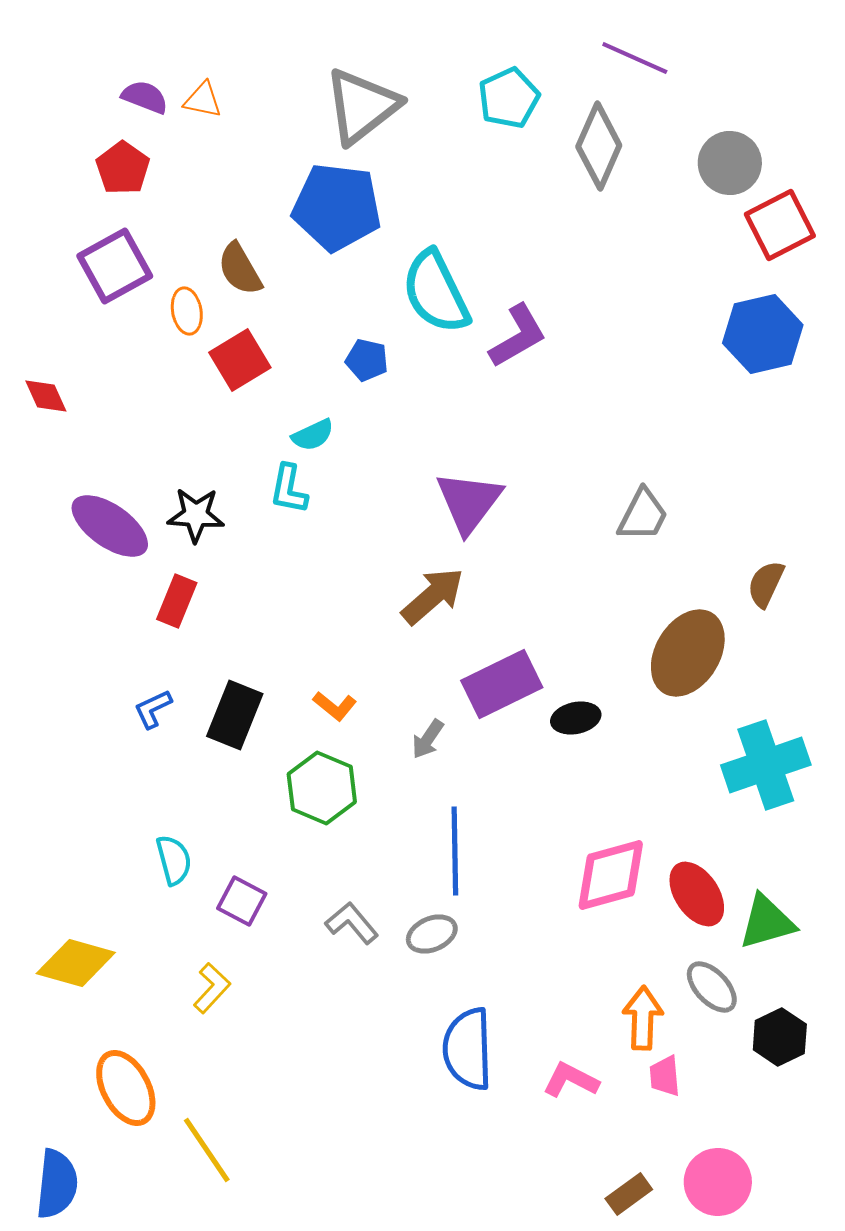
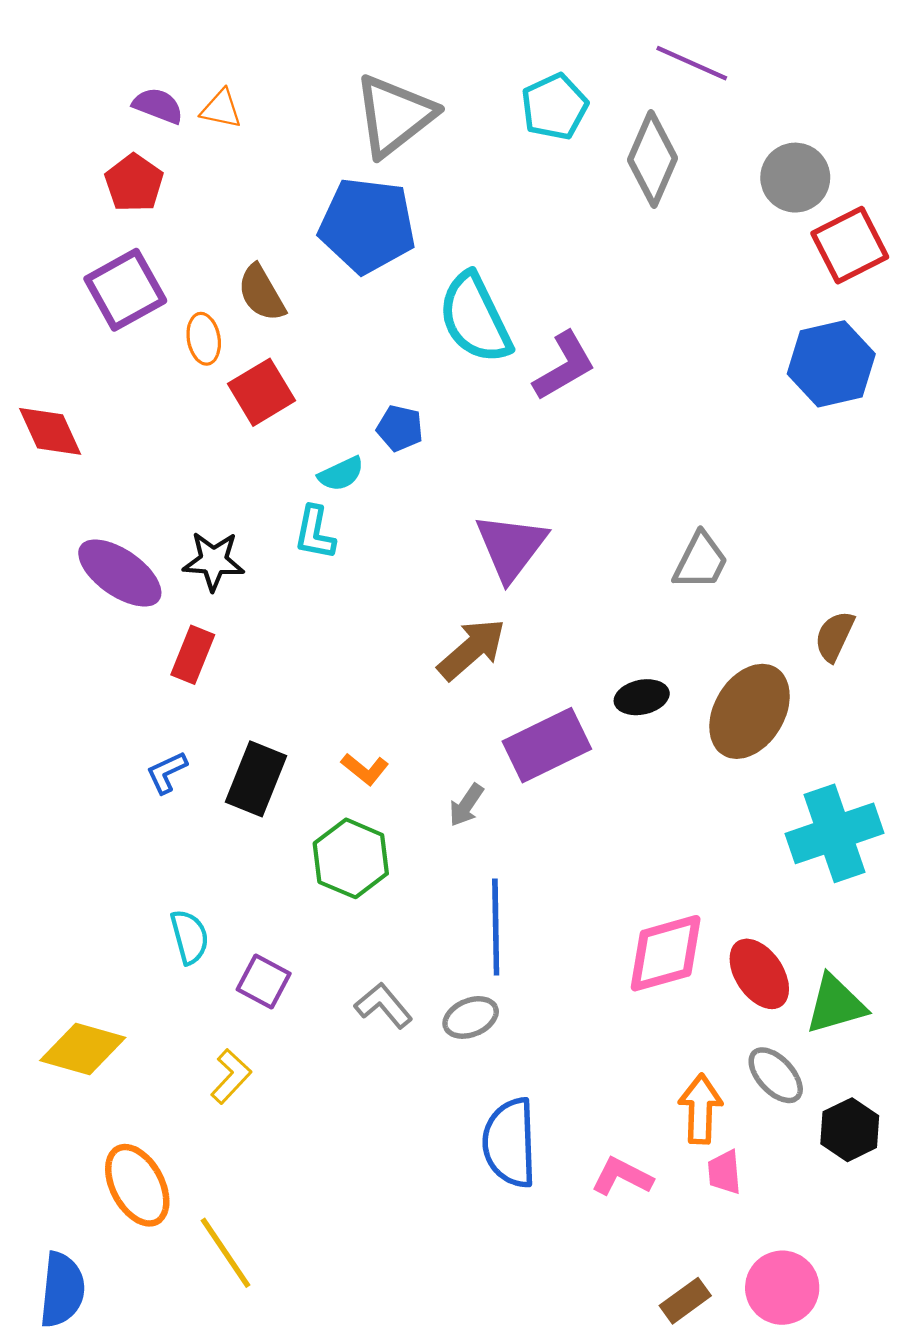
blue pentagon: (367, 360) -> (400, 428), moved
red diamond: (46, 396) -> (50, 431), size x1.4
black ellipse: (576, 718) -> (642, 697), moved

